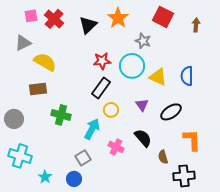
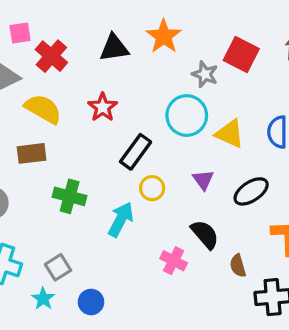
red square: (163, 17) -> (241, 54), moved
red cross: (54, 19) -> (51, 56), moved
black triangle: (88, 25) -> (114, 48), turned 36
red star: (102, 61) -> (103, 107), moved, turned -30
pink cross: (116, 147) -> (174, 261), moved
gray square: (83, 158) -> (58, 267), moved

